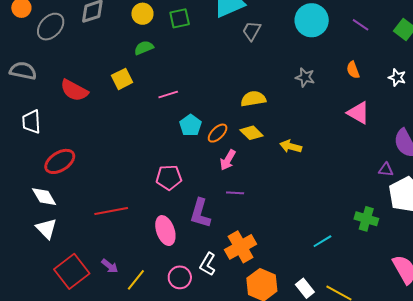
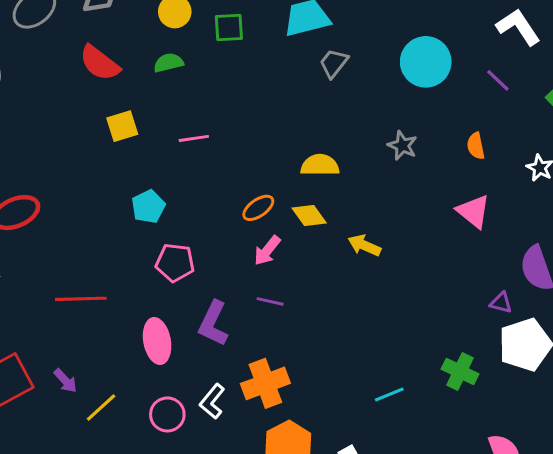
yellow square: (122, 79) -> (122, 126), moved
red semicircle: (74, 90) -> (100, 63), moved
cyan pentagon: (190, 125) -> (148, 207), moved

